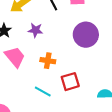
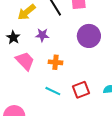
red square: (70, 82) -> (81, 90), moved

